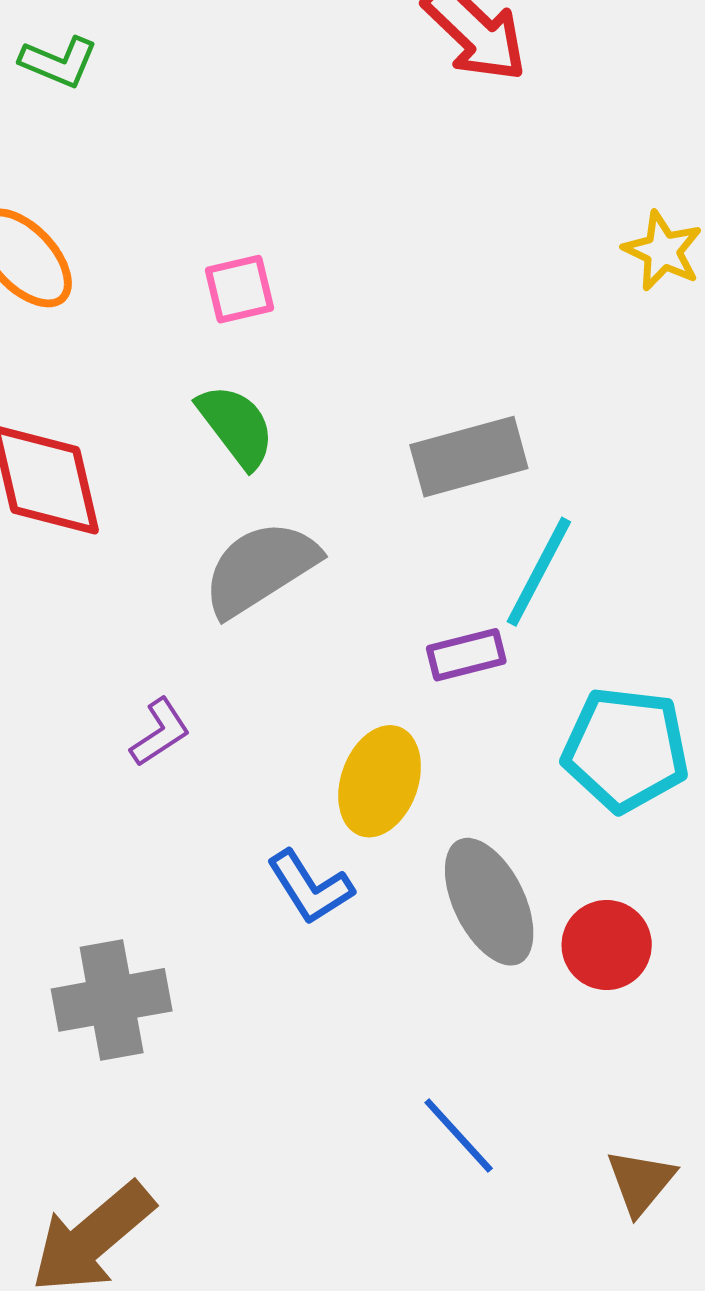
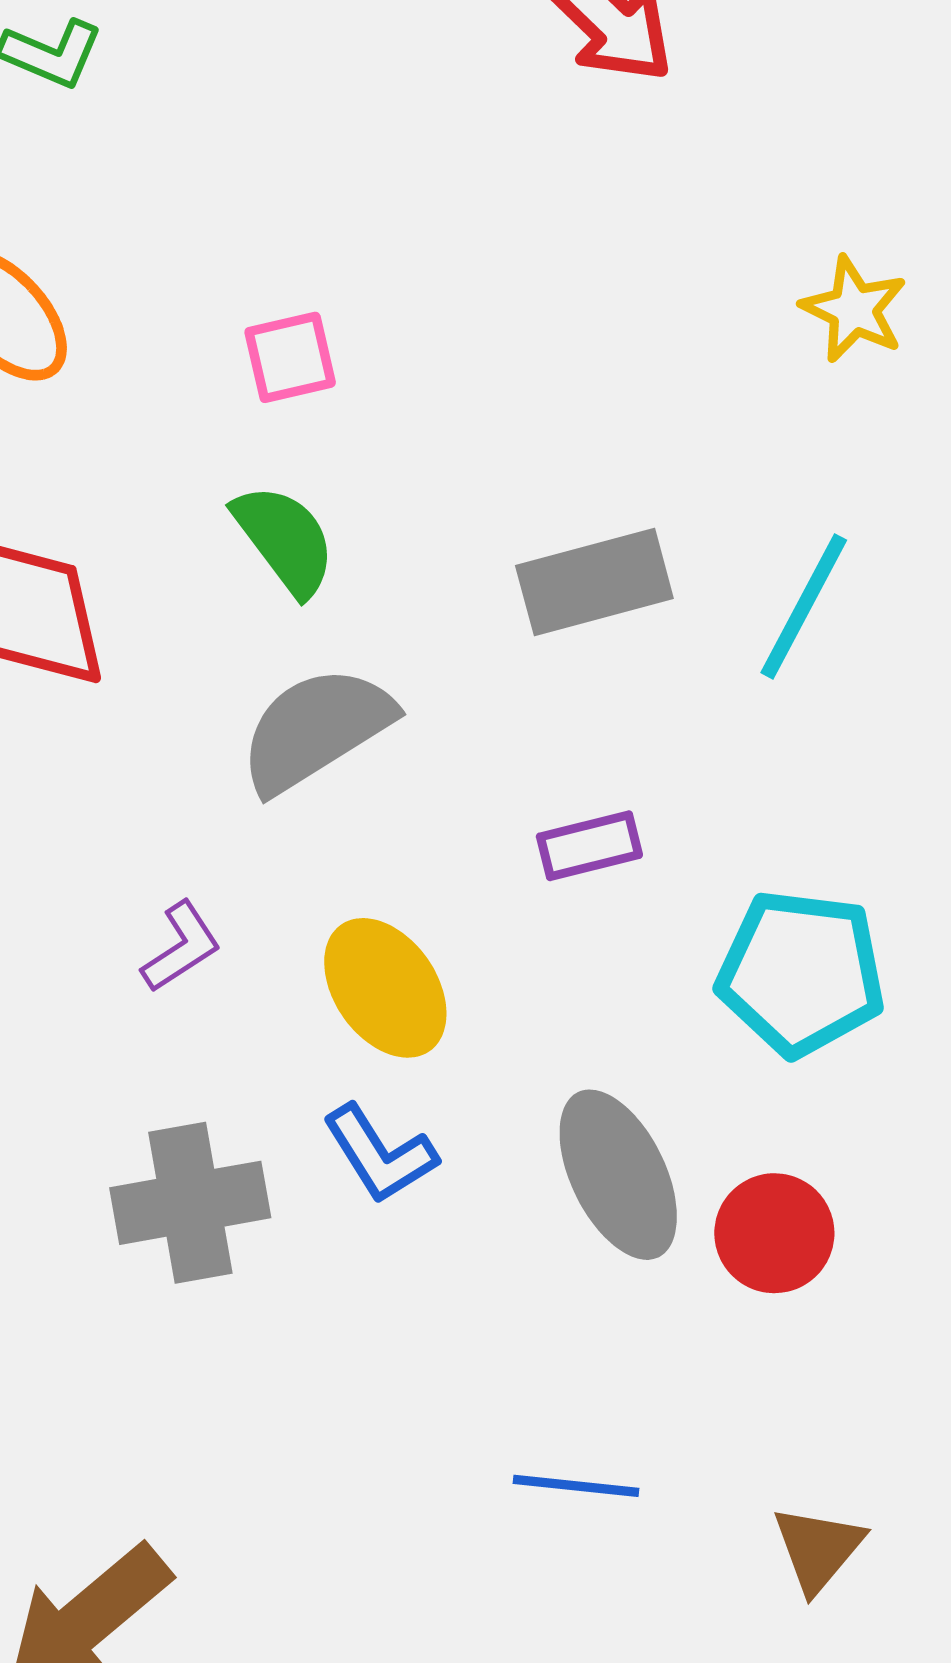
cyan line: (539, 572) -> (804, 606), moved
yellow ellipse: (380, 781) -> (385, 988), moved, turned -55
gray cross: (112, 1000) -> (190, 1203), moved
blue line: (459, 1135) -> (576, 1486), turned -42

